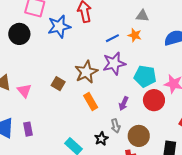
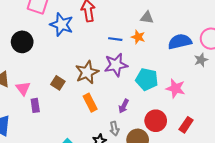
blue star: (59, 26) -> (62, 25), turned 30
black circle: (19, 34) -> (22, 42), moved
blue line: (112, 38) -> (115, 39), turned 32
red circle: (154, 100) -> (156, 121), moved
purple rectangle: (28, 129) -> (35, 105), moved

